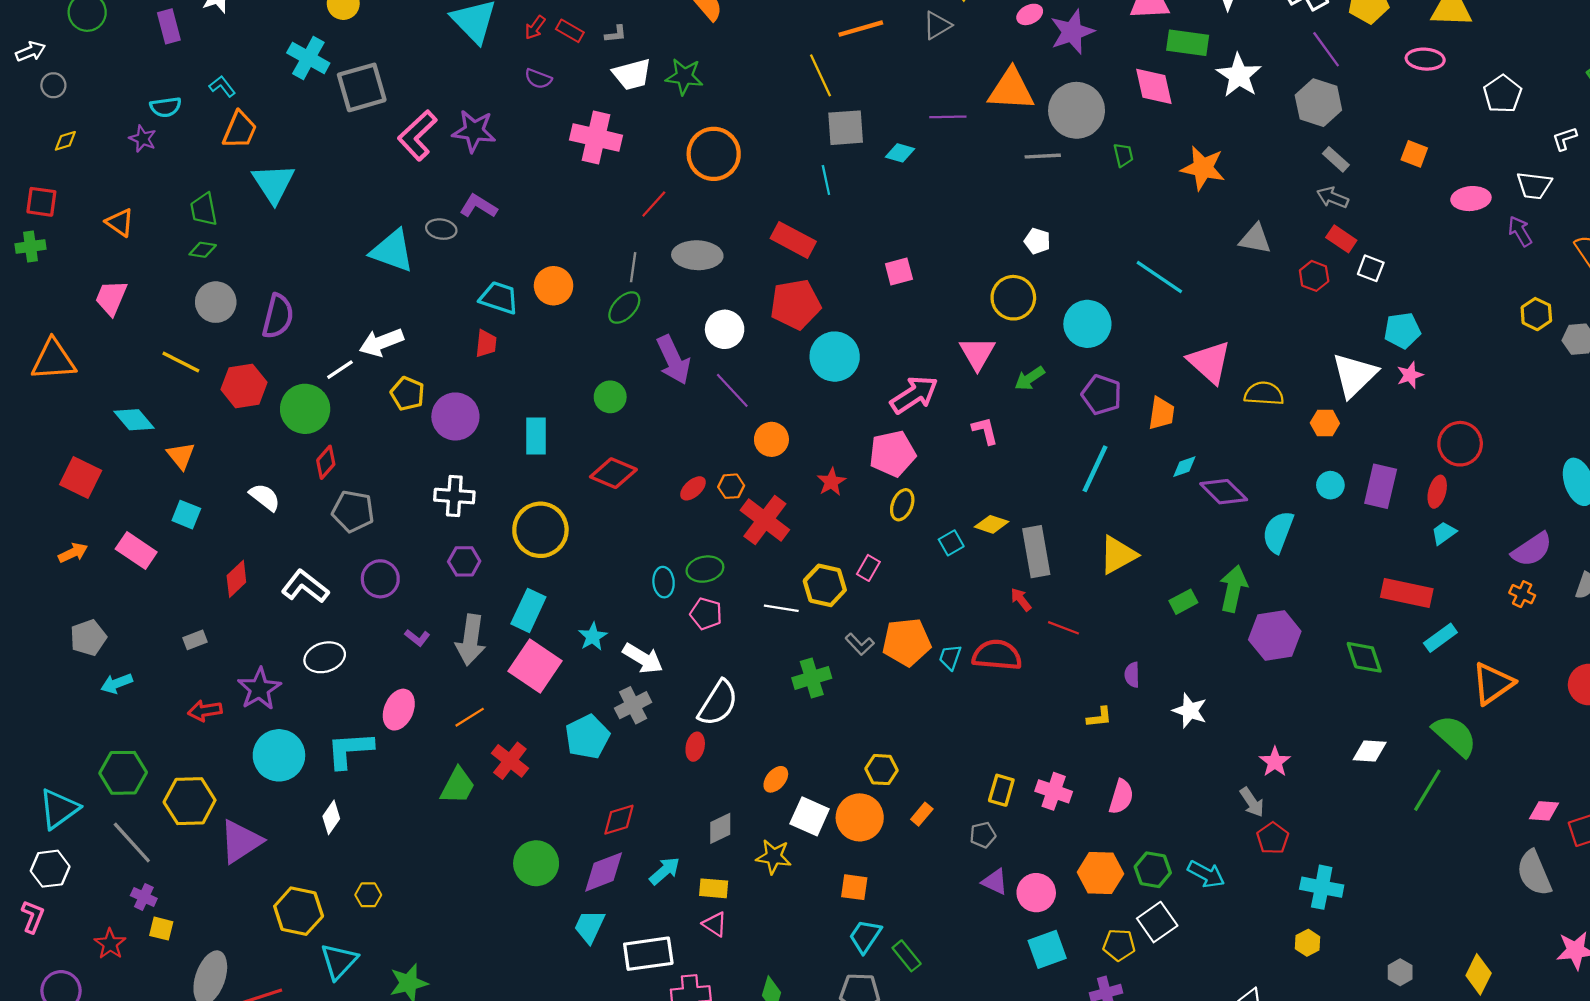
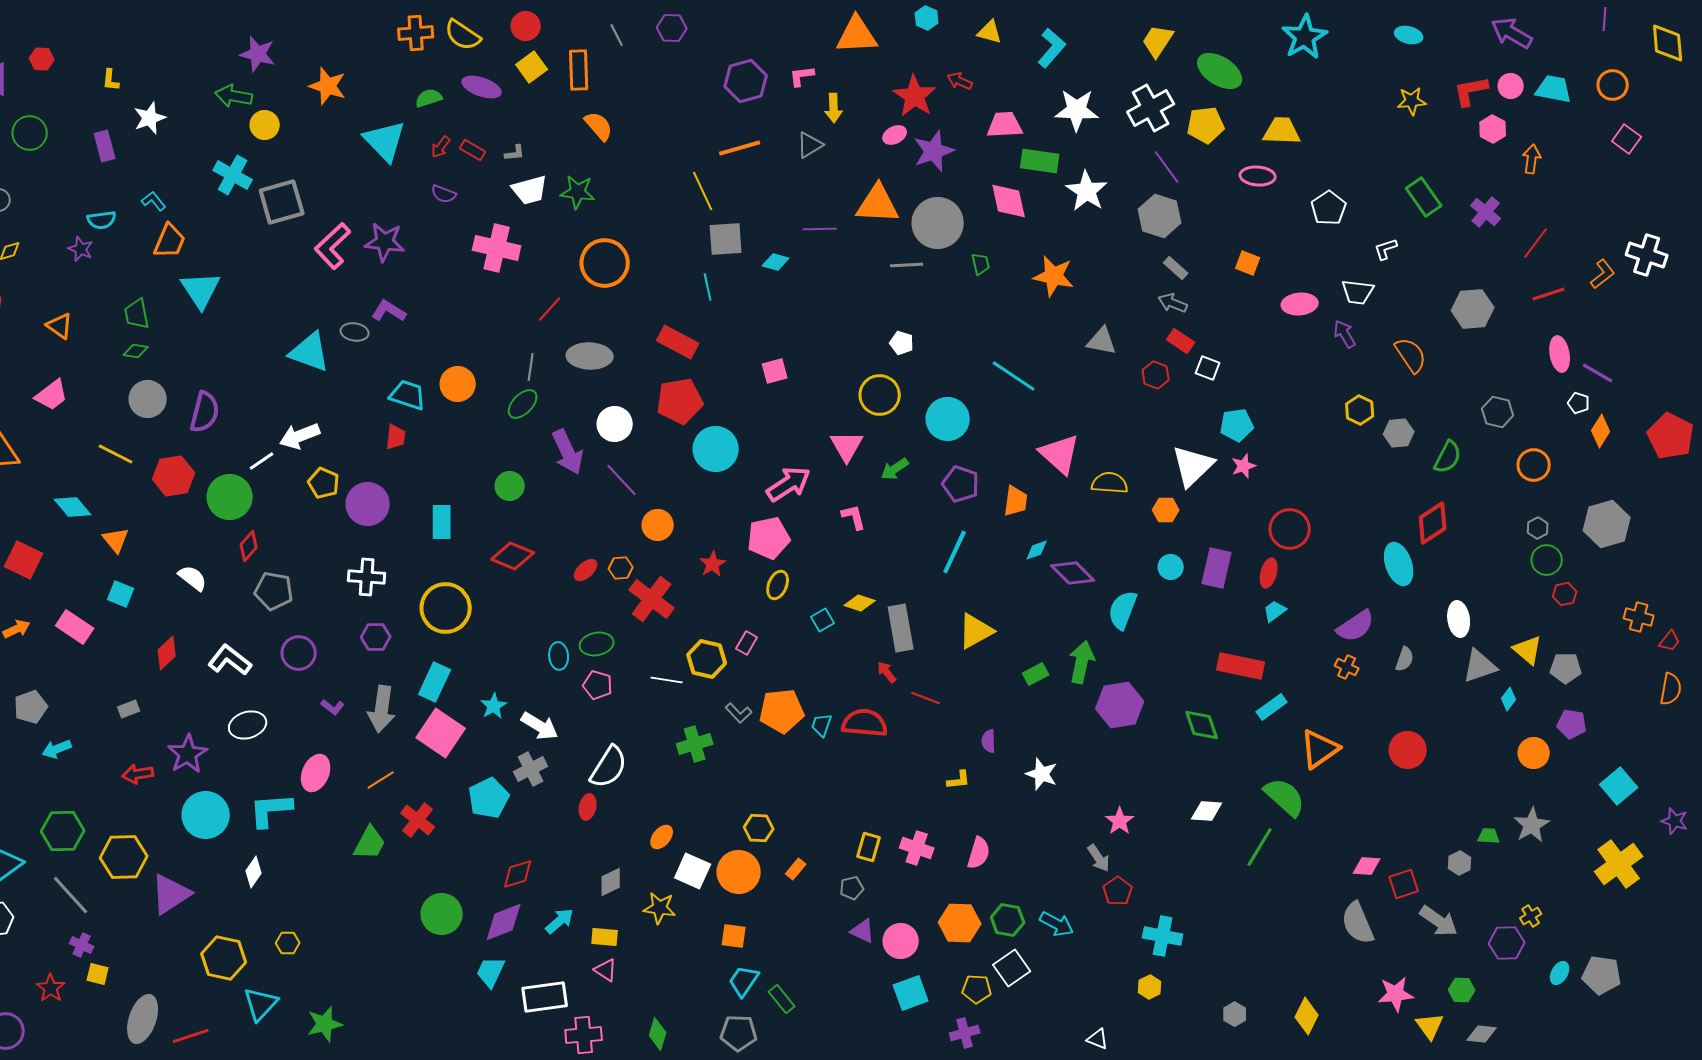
pink trapezoid: (111, 298) -> (52, 395), turned -150

